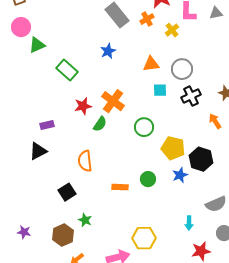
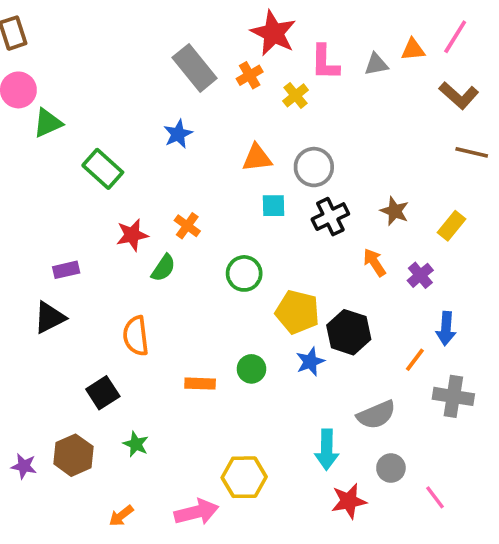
orange cross: (113, 101) -> (187, 226), size x0.6
cyan arrow: (189, 223) -> (327, 450), size x1.5
brown hexagon: (63, 235) -> (73, 455), moved

